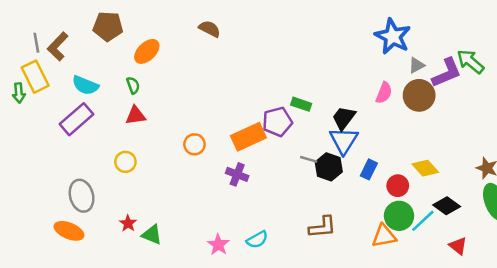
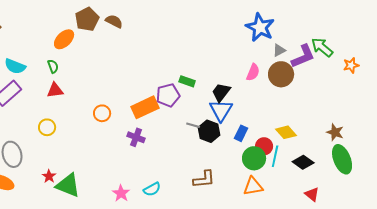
brown pentagon: (108, 26) -> (87, 19), moved, turned -30
green circle: (399, 216) -> (254, 158), moved
cyan line: (423, 221) -> (275, 156), moved, turned -35
green triangle: (152, 235) -> (68, 185), size x1.5

